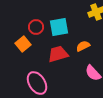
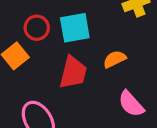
red trapezoid: (58, 54) -> (73, 72), turned 120

